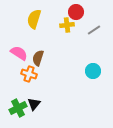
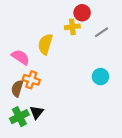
yellow semicircle: (34, 19) -> (45, 44), moved
brown semicircle: (38, 58) -> (17, 88), moved

